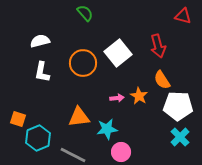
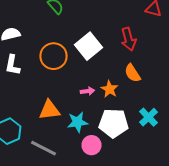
white pentagon: (178, 106) -> (114, 123), moved
cyan cross: (180, 137) -> (148, 117), moved

